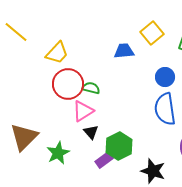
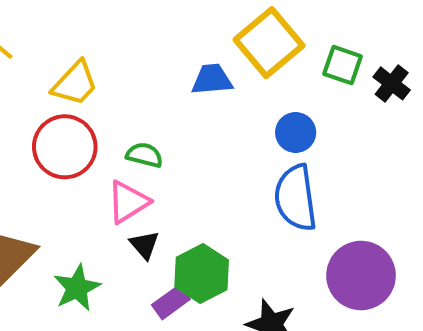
yellow square: (152, 33) -> (269, 43), size x1.4
red circle: (68, 84) -> (65, 147), moved

